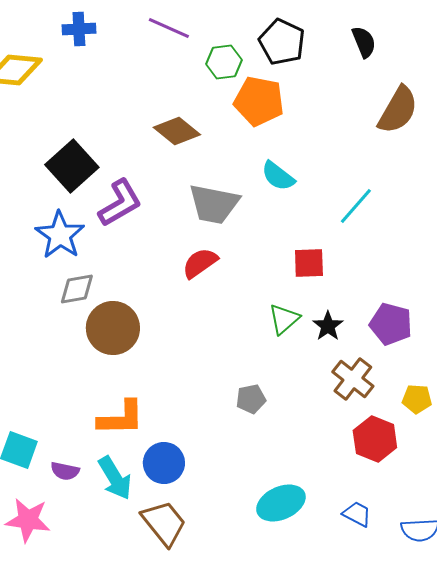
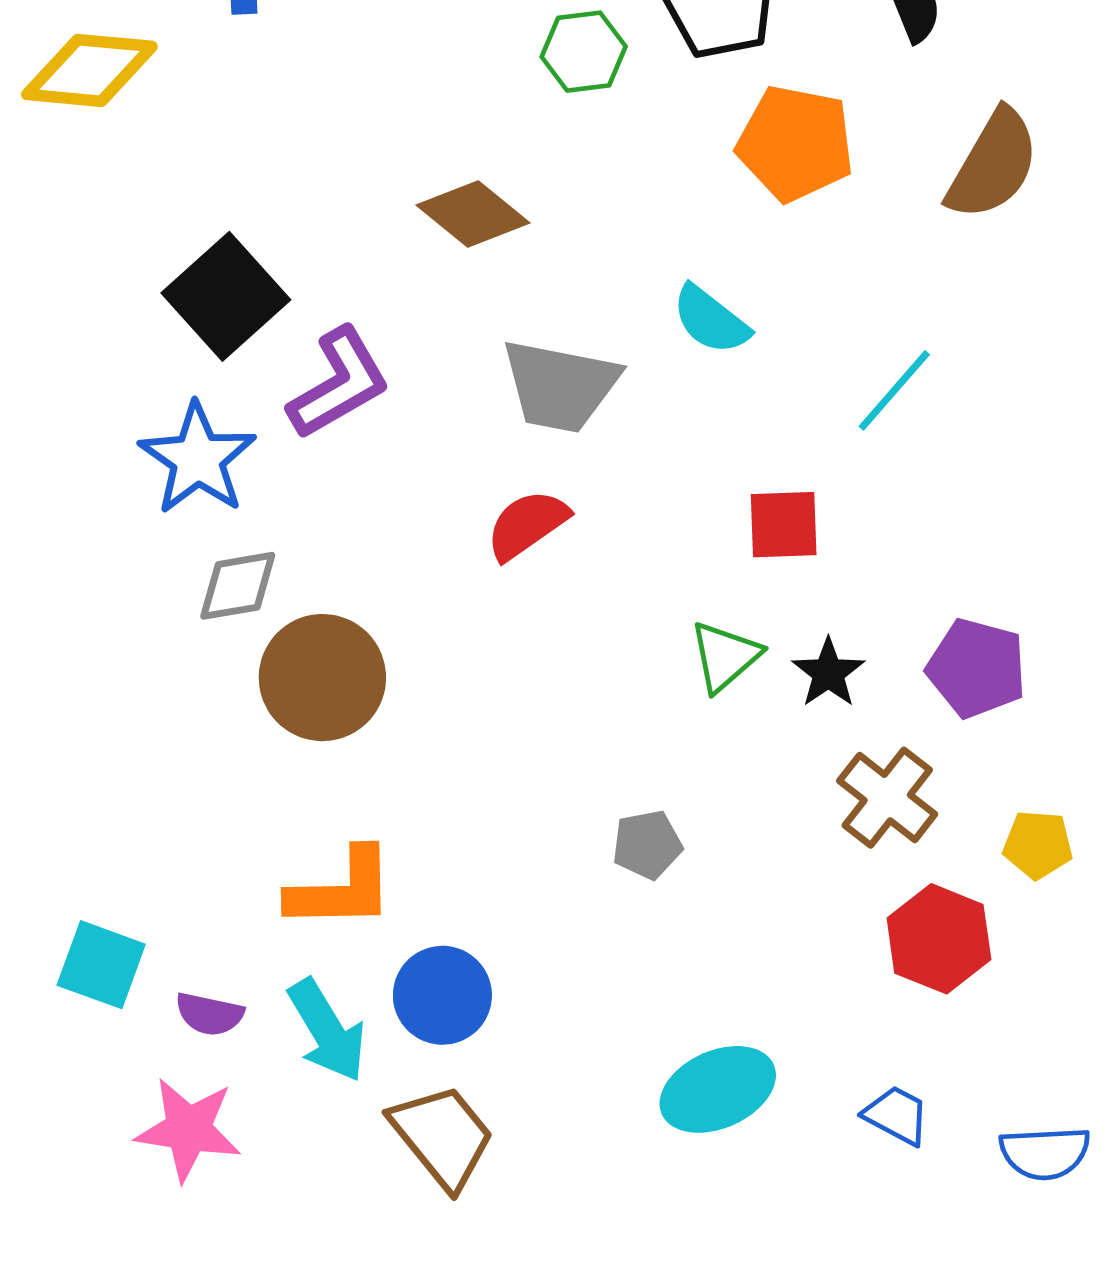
orange pentagon: (259, 101) -> (795, 143), moved
pink star: (28, 520) -> (188, 1129), moved

